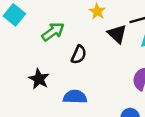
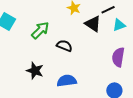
black semicircle: (79, 55) -> (64, 46), turned -84

